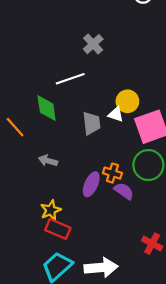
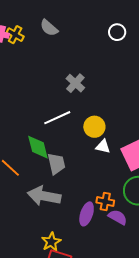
yellow circle: (127, 101) -> (94, 127), moved
gray trapezoid: (91, 123) -> (56, 164), moved
gray arrow: (48, 161) -> (44, 196), size x1.8

